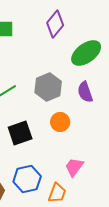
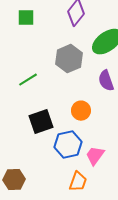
gray hexagon: (48, 87) -> (69, 59), moved
blue hexagon: (27, 179) -> (68, 145), moved

